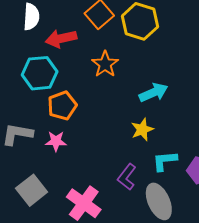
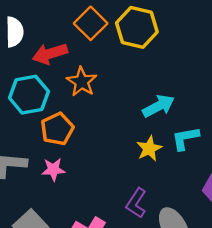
orange star: (105, 64) -> (82, 82), moved
cyan L-shape: (165, 161) -> (185, 138), moved

